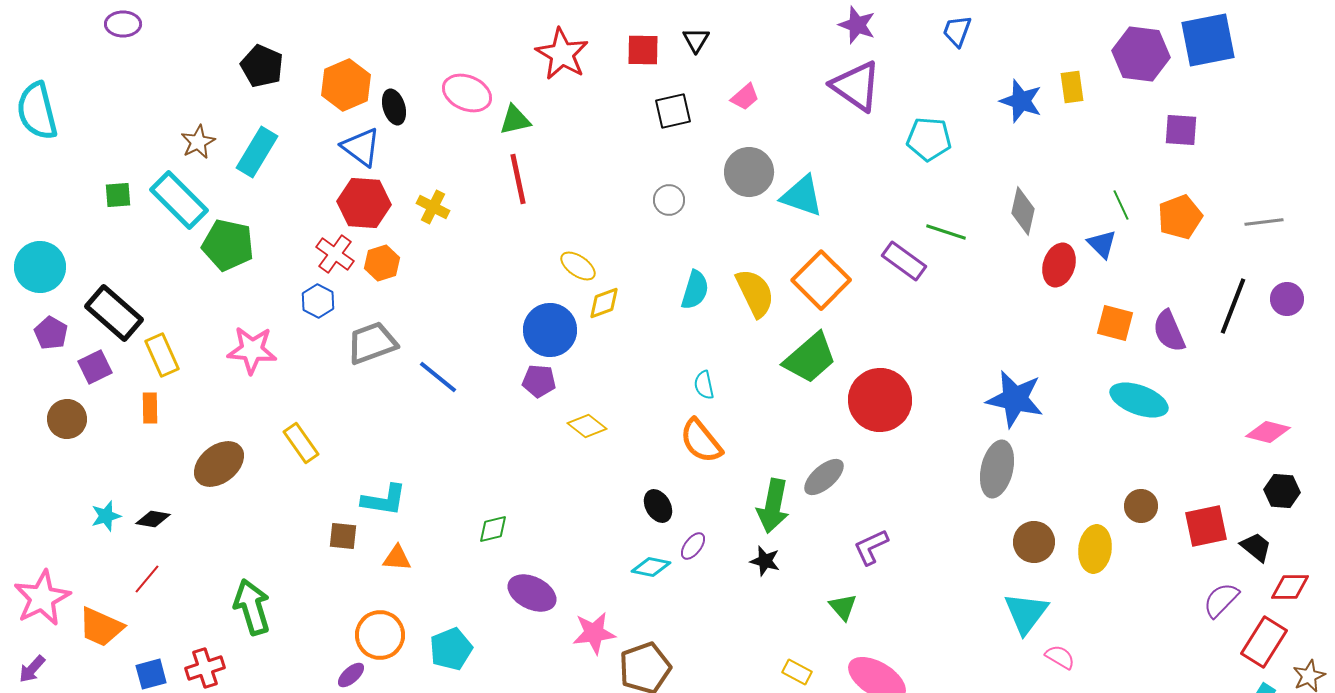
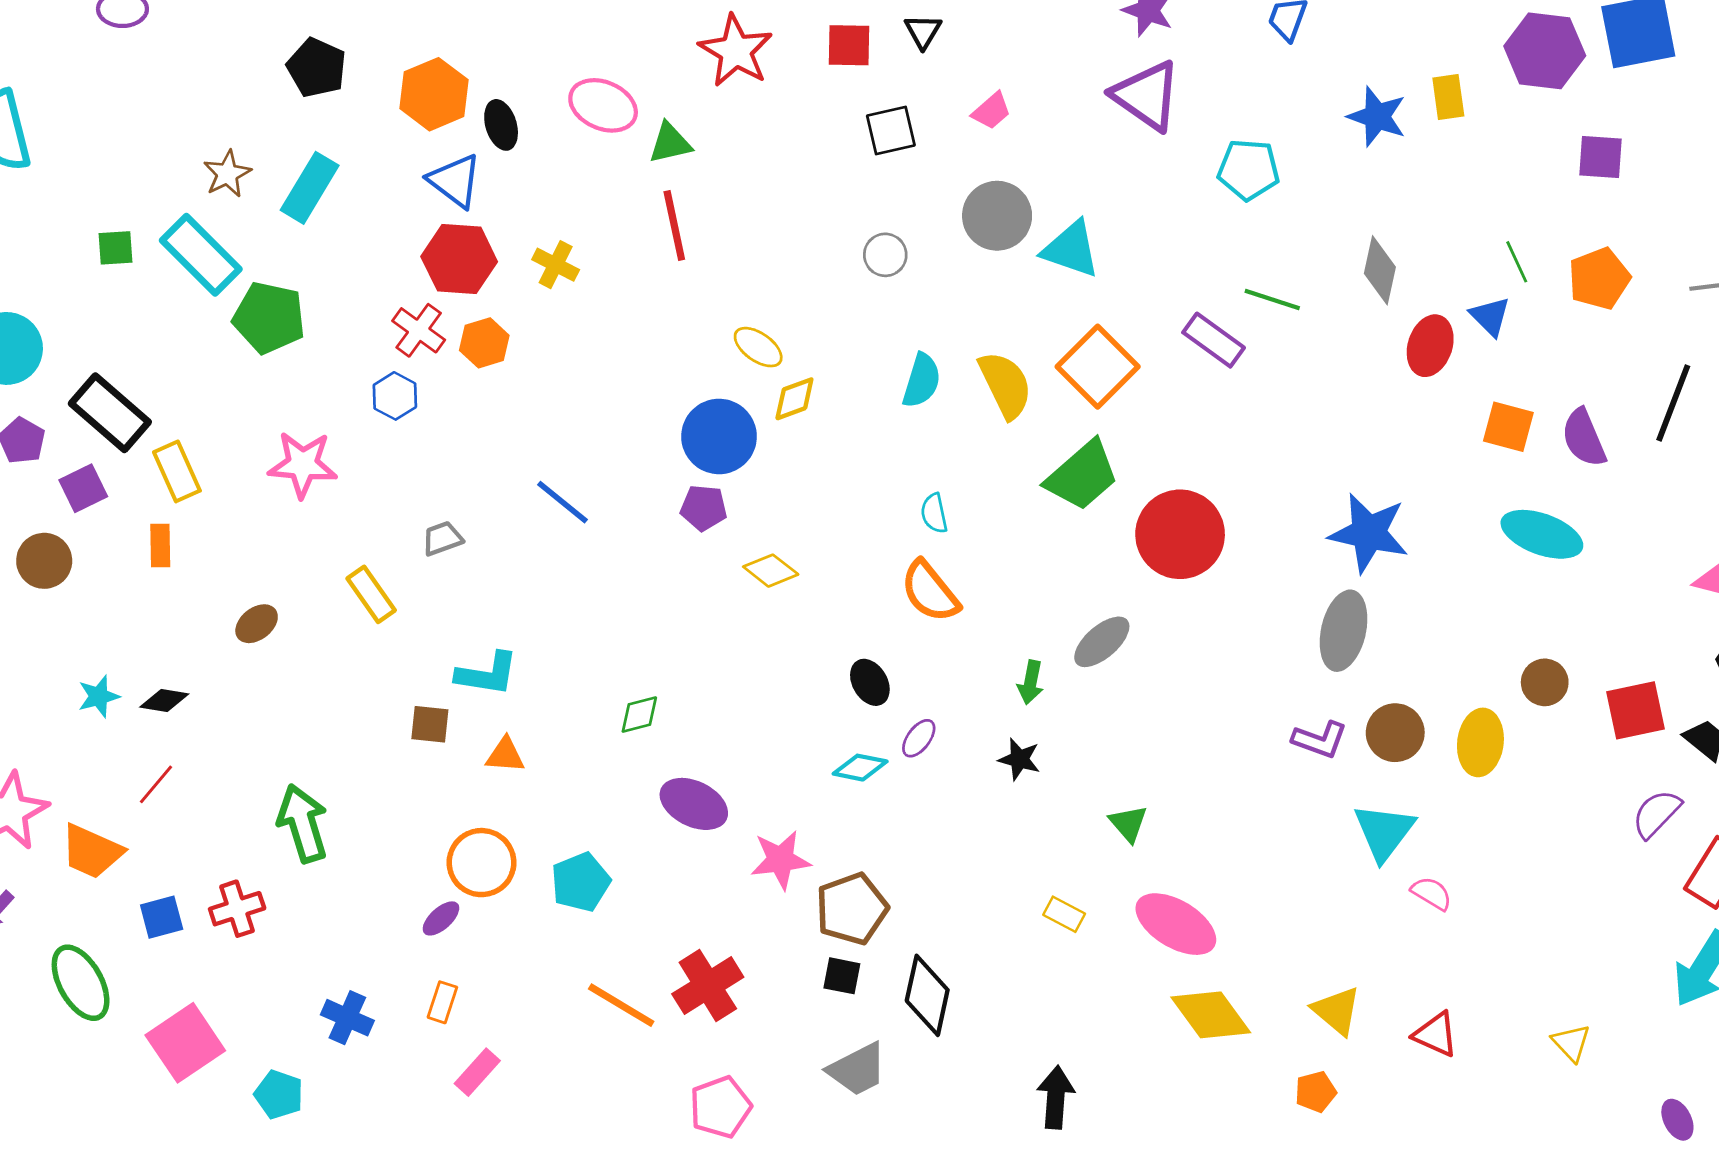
gray trapezoid: (372, 343) -> (442, 538), moved, size x0.6
brown ellipse: (219, 464) -> (257, 624), size x0.6
green arrow: (773, 506) -> (1031, 682), size x0.6
purple L-shape: (871, 547) -> (1320, 740), moved, turned -135

